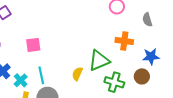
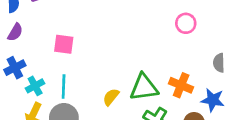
gray semicircle: (147, 20) -> (219, 63), moved
orange cross: (124, 41) -> (181, 85), moved

